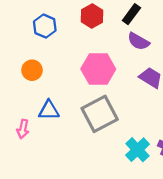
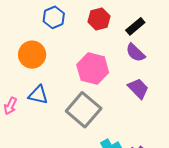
orange circle: (32, 70) -> (32, 55), size x1.4
gray square: (100, 114) -> (84, 110), turned -36

